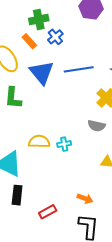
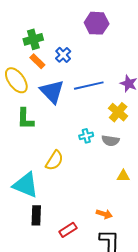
green cross: (39, 19) -> (33, 39), moved
yellow semicircle: (39, 142) -> (54, 160), turned 125
cyan cross: (64, 144) -> (86, 136), moved

